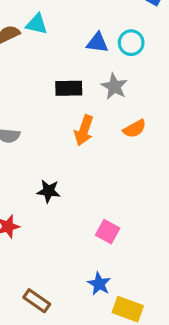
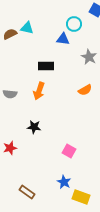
cyan circle: (131, 43) -> (74, 24), moved
gray star: (114, 87) -> (89, 57), moved
orange arrow: (84, 130) -> (39, 91), moved

